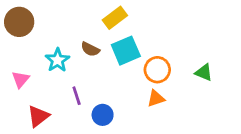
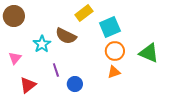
brown semicircle: (90, 49) -> (66, 36), size x1.5
cyan square: (126, 51) -> (110, 27), moved
green triangle: (204, 72) -> (149, 53), size x1.5

